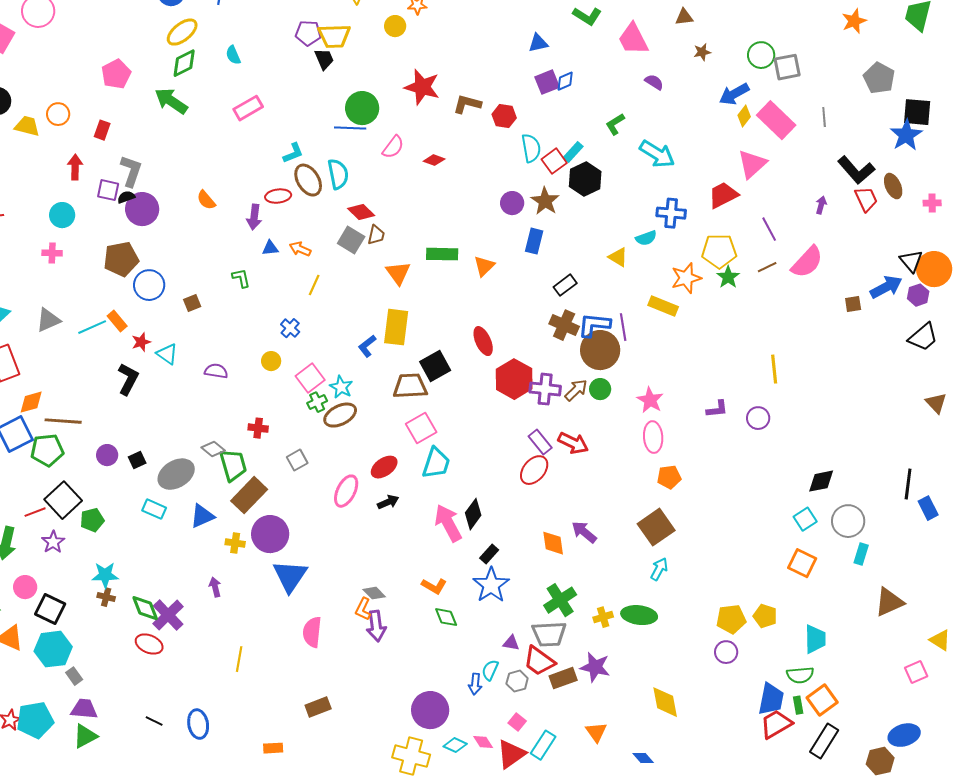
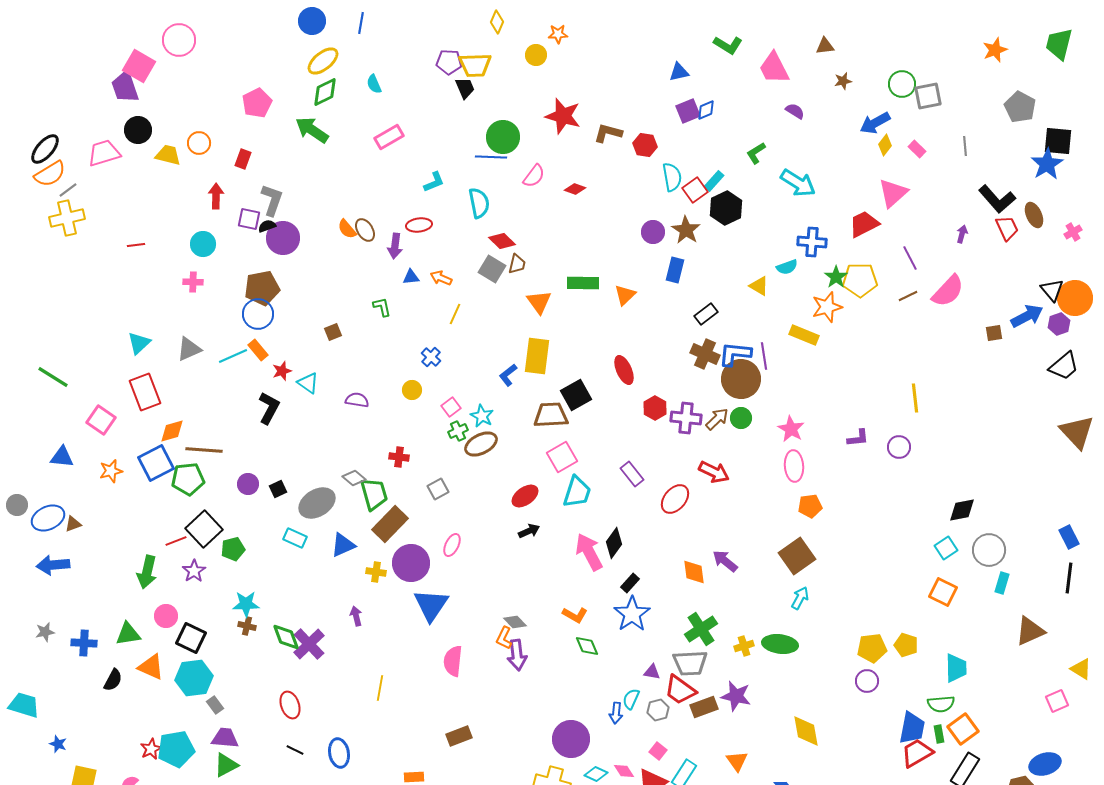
pink rectangle: (776, 120) -> (917, 149), size x0.5
brown ellipse: (308, 180) -> (365, 230), moved, size x0.7
pink cross: (932, 203) -> (1073, 232), turned -30
green star: (728, 277) -> (836, 277), moved
blue circle: (149, 285) -> (258, 314), moved
pink square: (310, 378) -> (451, 407), size x0.7
red hexagon: (514, 379) -> (655, 408), size x0.6
brown triangle: (936, 403) -> (1077, 432), size x1.6
purple rectangle: (540, 442) -> (632, 474), moved
black line: (908, 484) -> (1069, 578), moved
pink ellipse: (346, 491) -> (452, 545), moved, size x0.7
red ellipse: (149, 644) -> (290, 705), moved, turned 48

